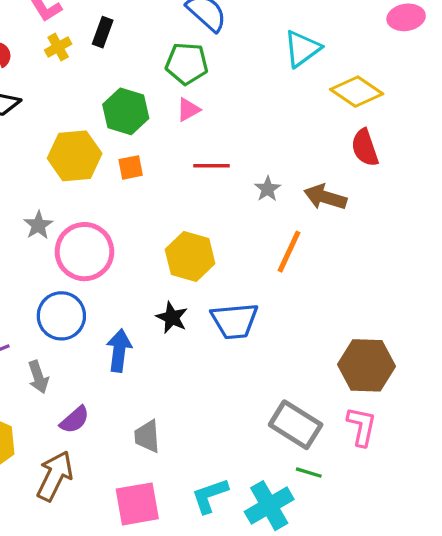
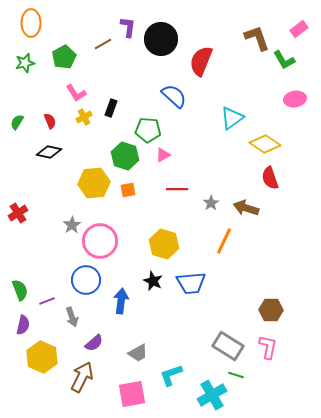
green pentagon: (187, 64) -> (148, 130), moved
brown hexagon: (366, 365) -> (271, 310), size x0.7
gray trapezoid: (147, 436) -> (138, 353), turned -115
cyan L-shape: (210, 496) -> (171, 375), moved

